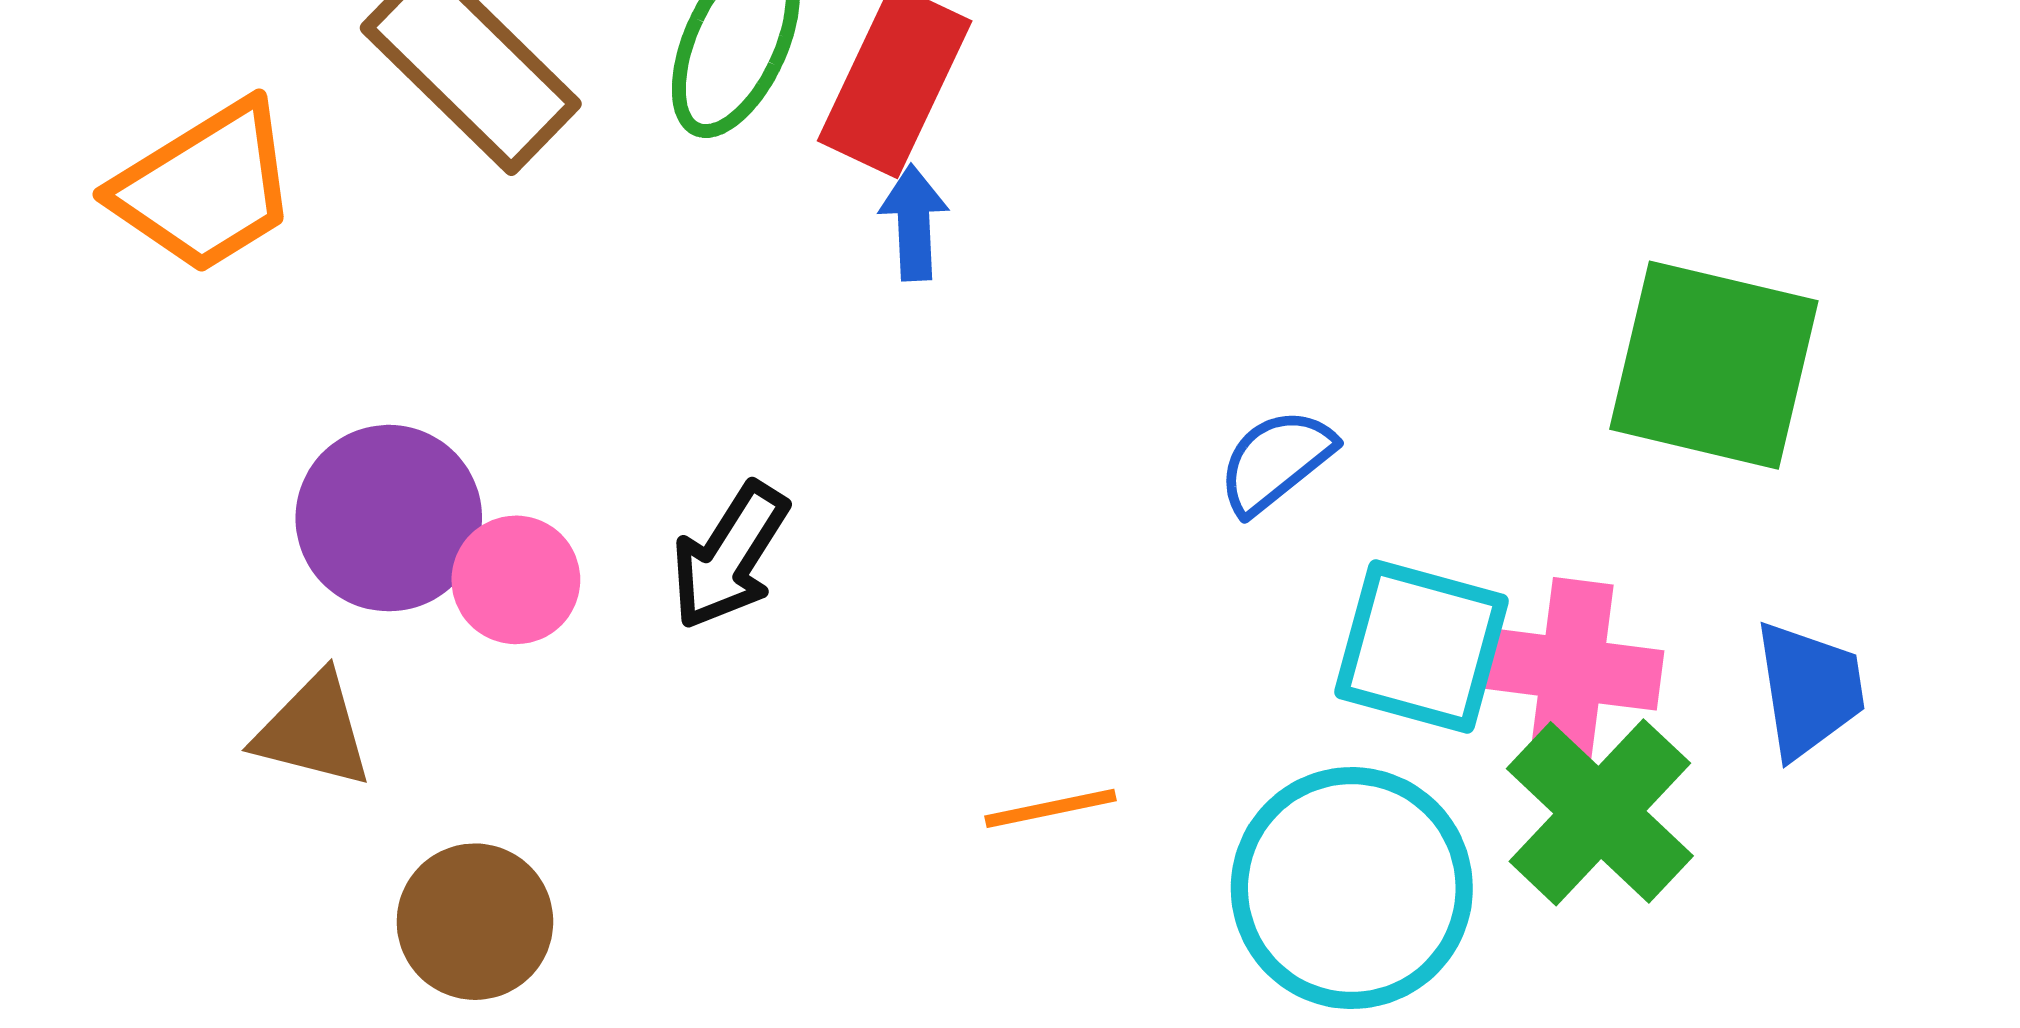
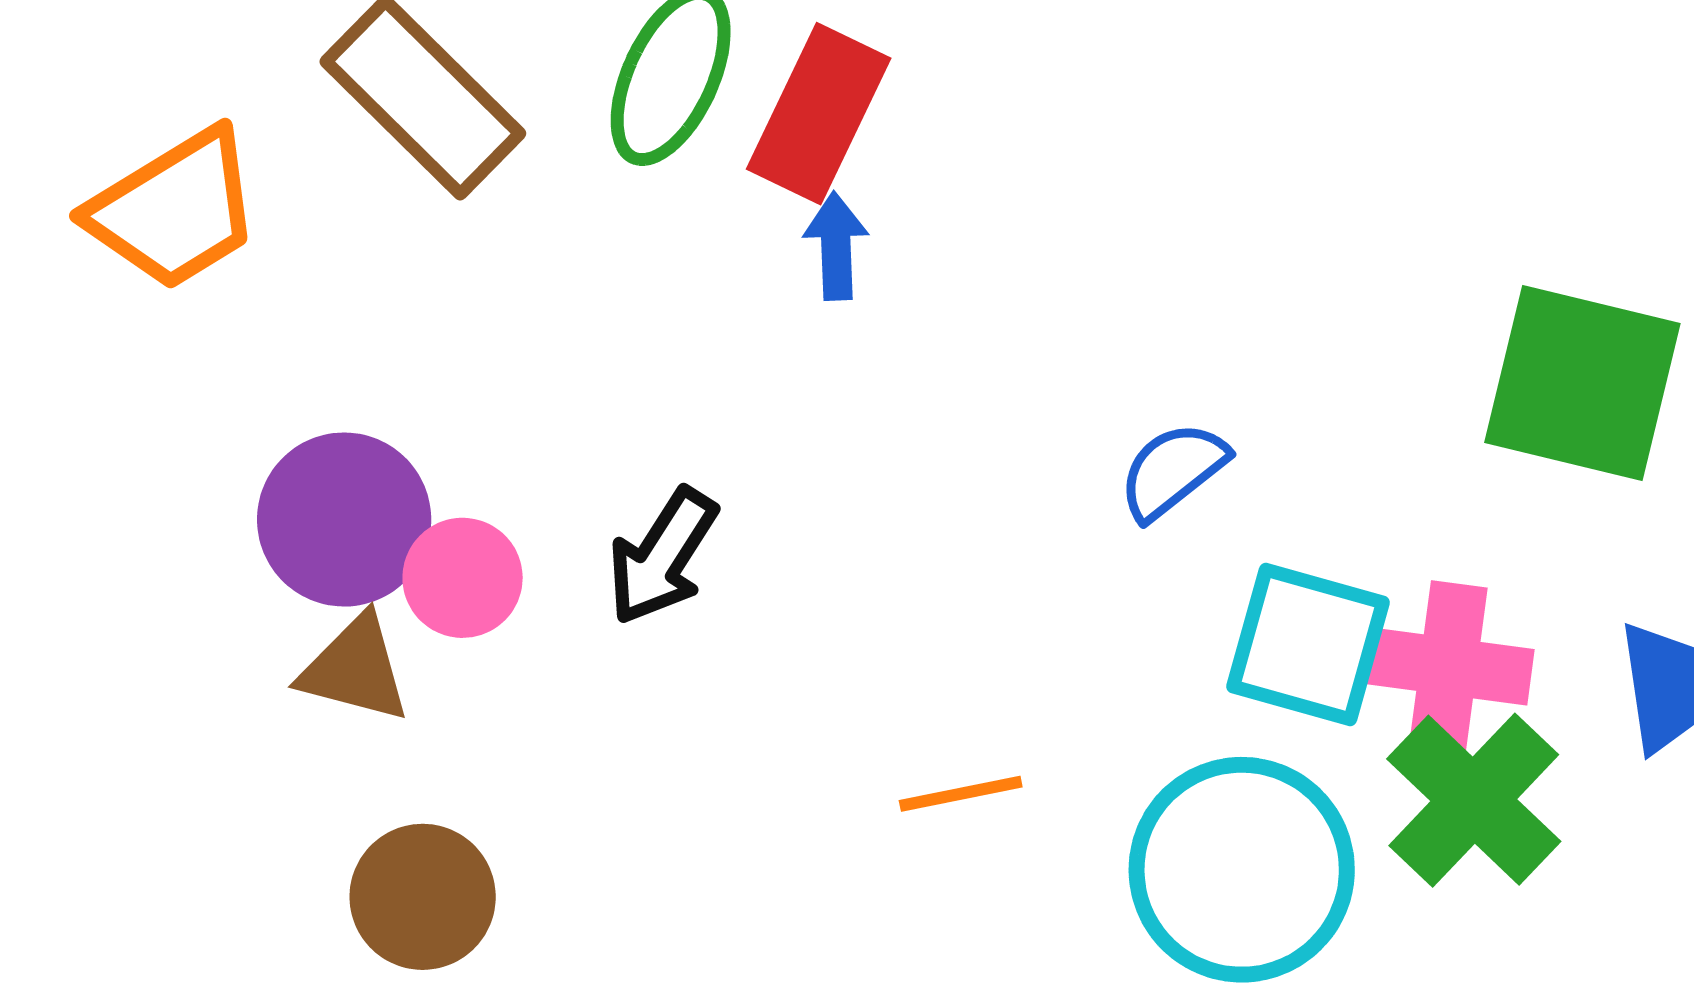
brown triangle: (313, 731) -> (355, 669), moved

